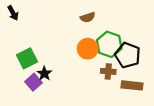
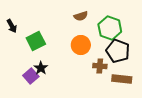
black arrow: (13, 13) -> (12, 26), moved
green hexagon: (109, 44) -> (110, 28), moved
green square: (27, 58) -> (36, 41), moved

